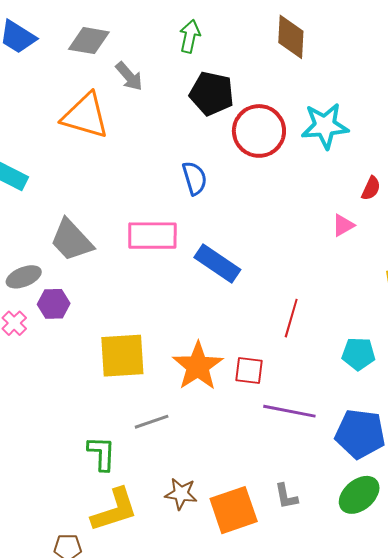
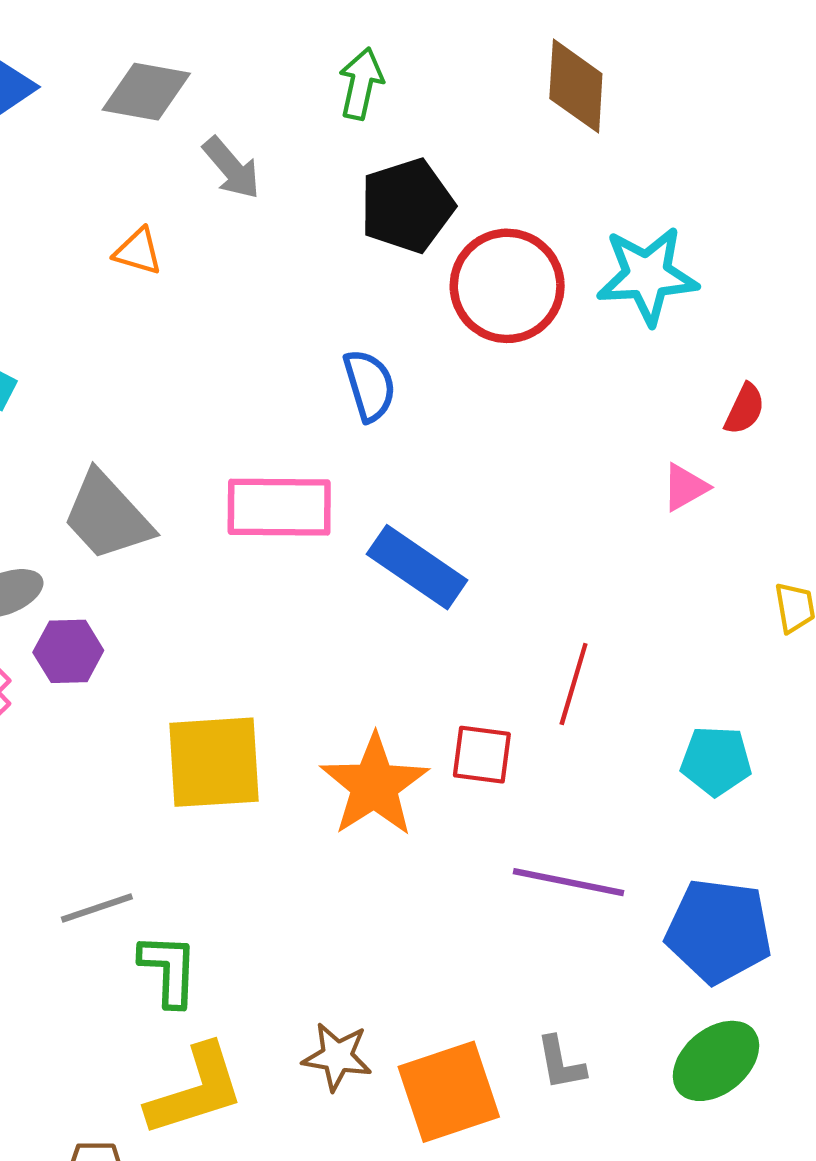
black pentagon: (212, 94) -> (407, 206), turned -30
orange triangle: (85, 116) -> (138, 251), size x0.5
red square: (249, 370) -> (482, 755), moved
gray line: (152, 422) -> (97, 908), moved

